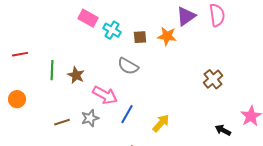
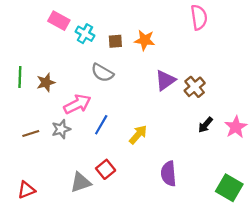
purple triangle: (186, 16) -> (165, 80), moved
brown star: (76, 75) -> (46, 82), turned 30
pink arrow: (105, 95) -> (77, 104), turned -55
black arrow: (223, 130) -> (205, 125), moved, turned -77

